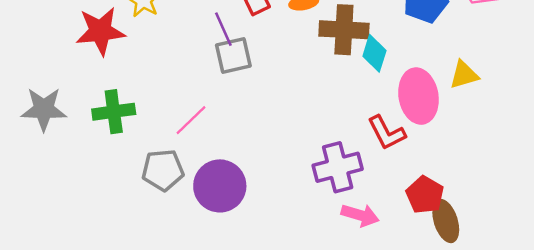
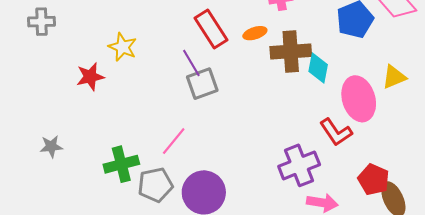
red star: (100, 31) -> (90, 77), size x0.7
gray star: (44, 109) -> (51, 146), size x0.6
green cross: (114, 112) -> (121, 164), moved

